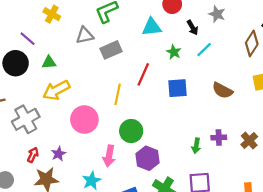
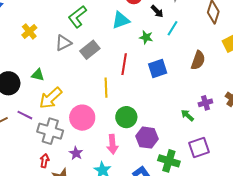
yellow cross: (52, 14) -> (29, 31), turned 35
purple line: (28, 39) -> (25, 115), moved
green triangle: (49, 62) -> (38, 75), turned 32
brown semicircle: (222, 90) -> (198, 60), turned -84
gray cross: (26, 119) -> (50, 131), moved, turned -30
green arrow: (196, 146) -> (187, 115), turned 136
purple star: (58, 154) -> (76, 153), moved

